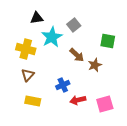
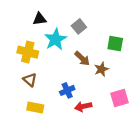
brown triangle: (28, 75) -> (30, 80), turned -32
pink square: (105, 104) -> (120, 98), moved

